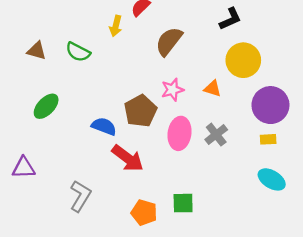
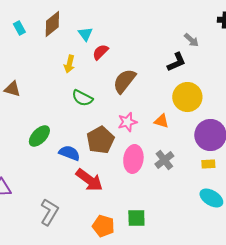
yellow arrow: (116, 26) -> (69, 64), moved
green semicircle: (78, 52) -> (82, 98), moved
green ellipse: (46, 106) -> (39, 136), moved

